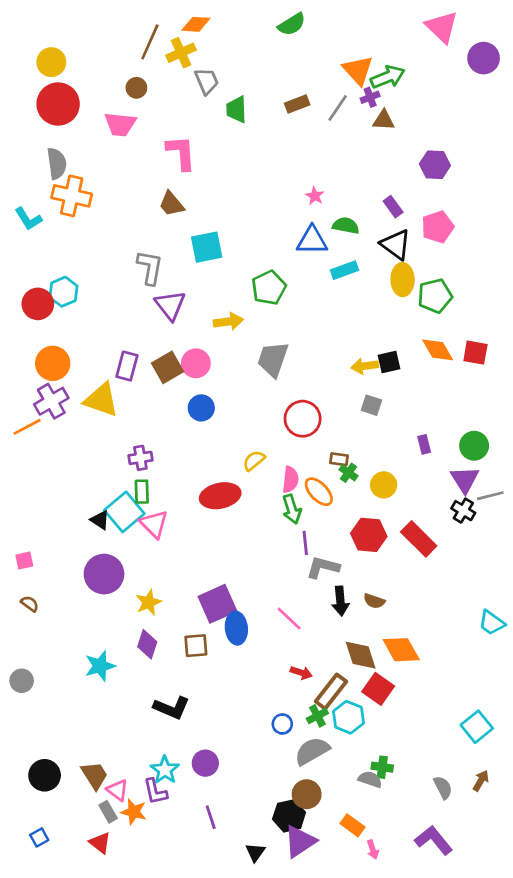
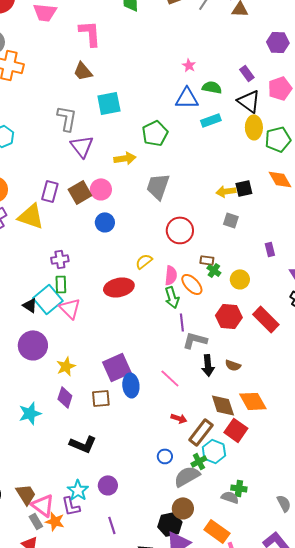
green cross: (317, 716) -> (199, 461), moved
pink triangle: (118, 790) -> (43, 505), size x1.4
orange rectangle: (353, 825) -> (217, 531), size x1.4

